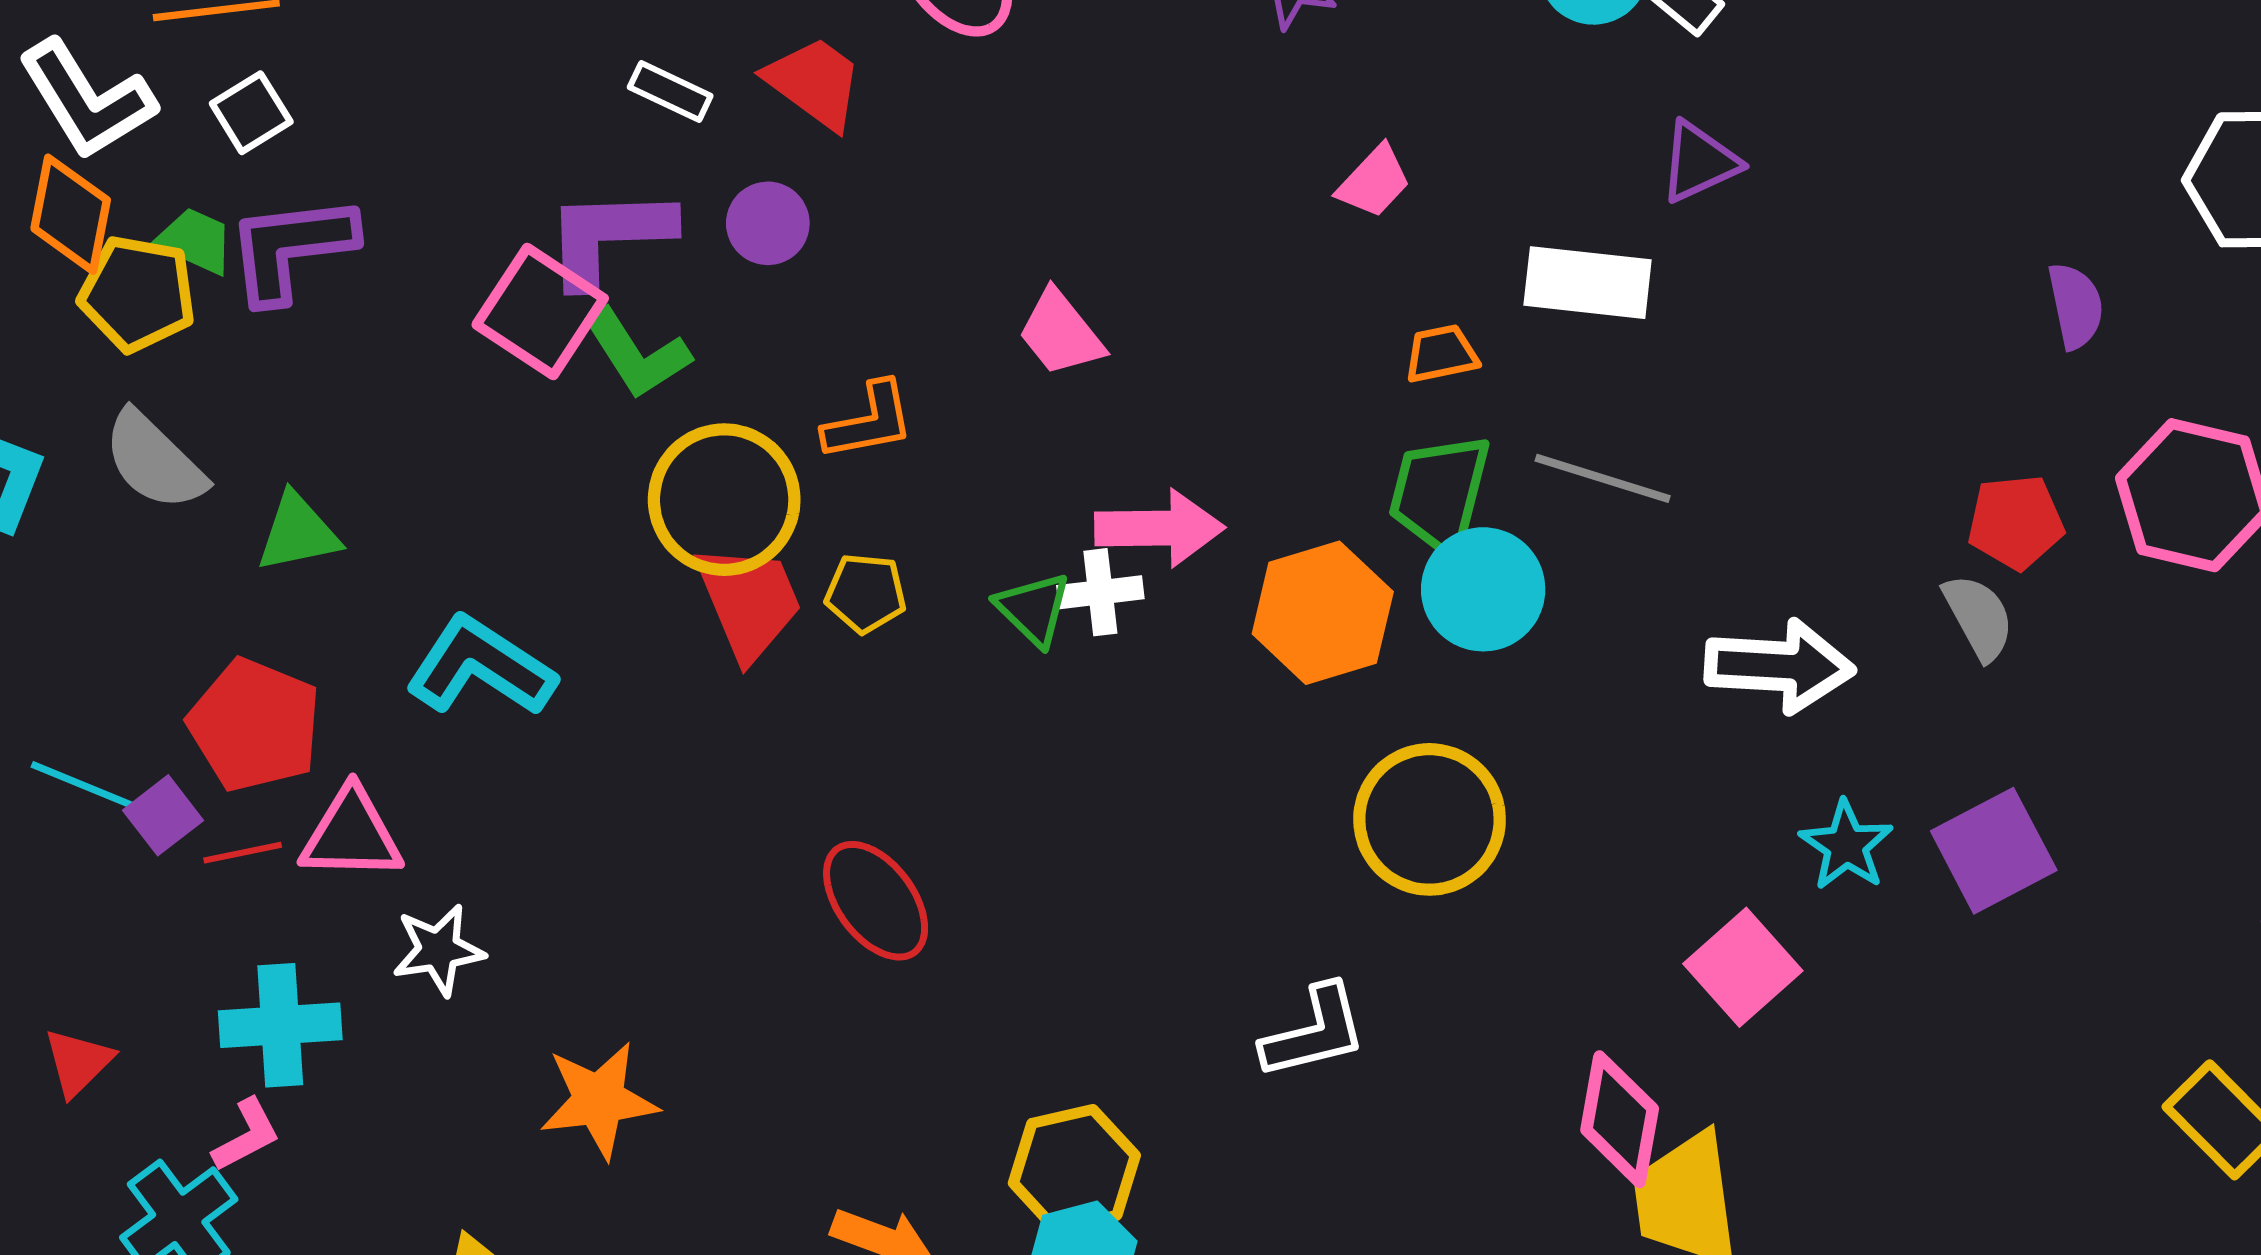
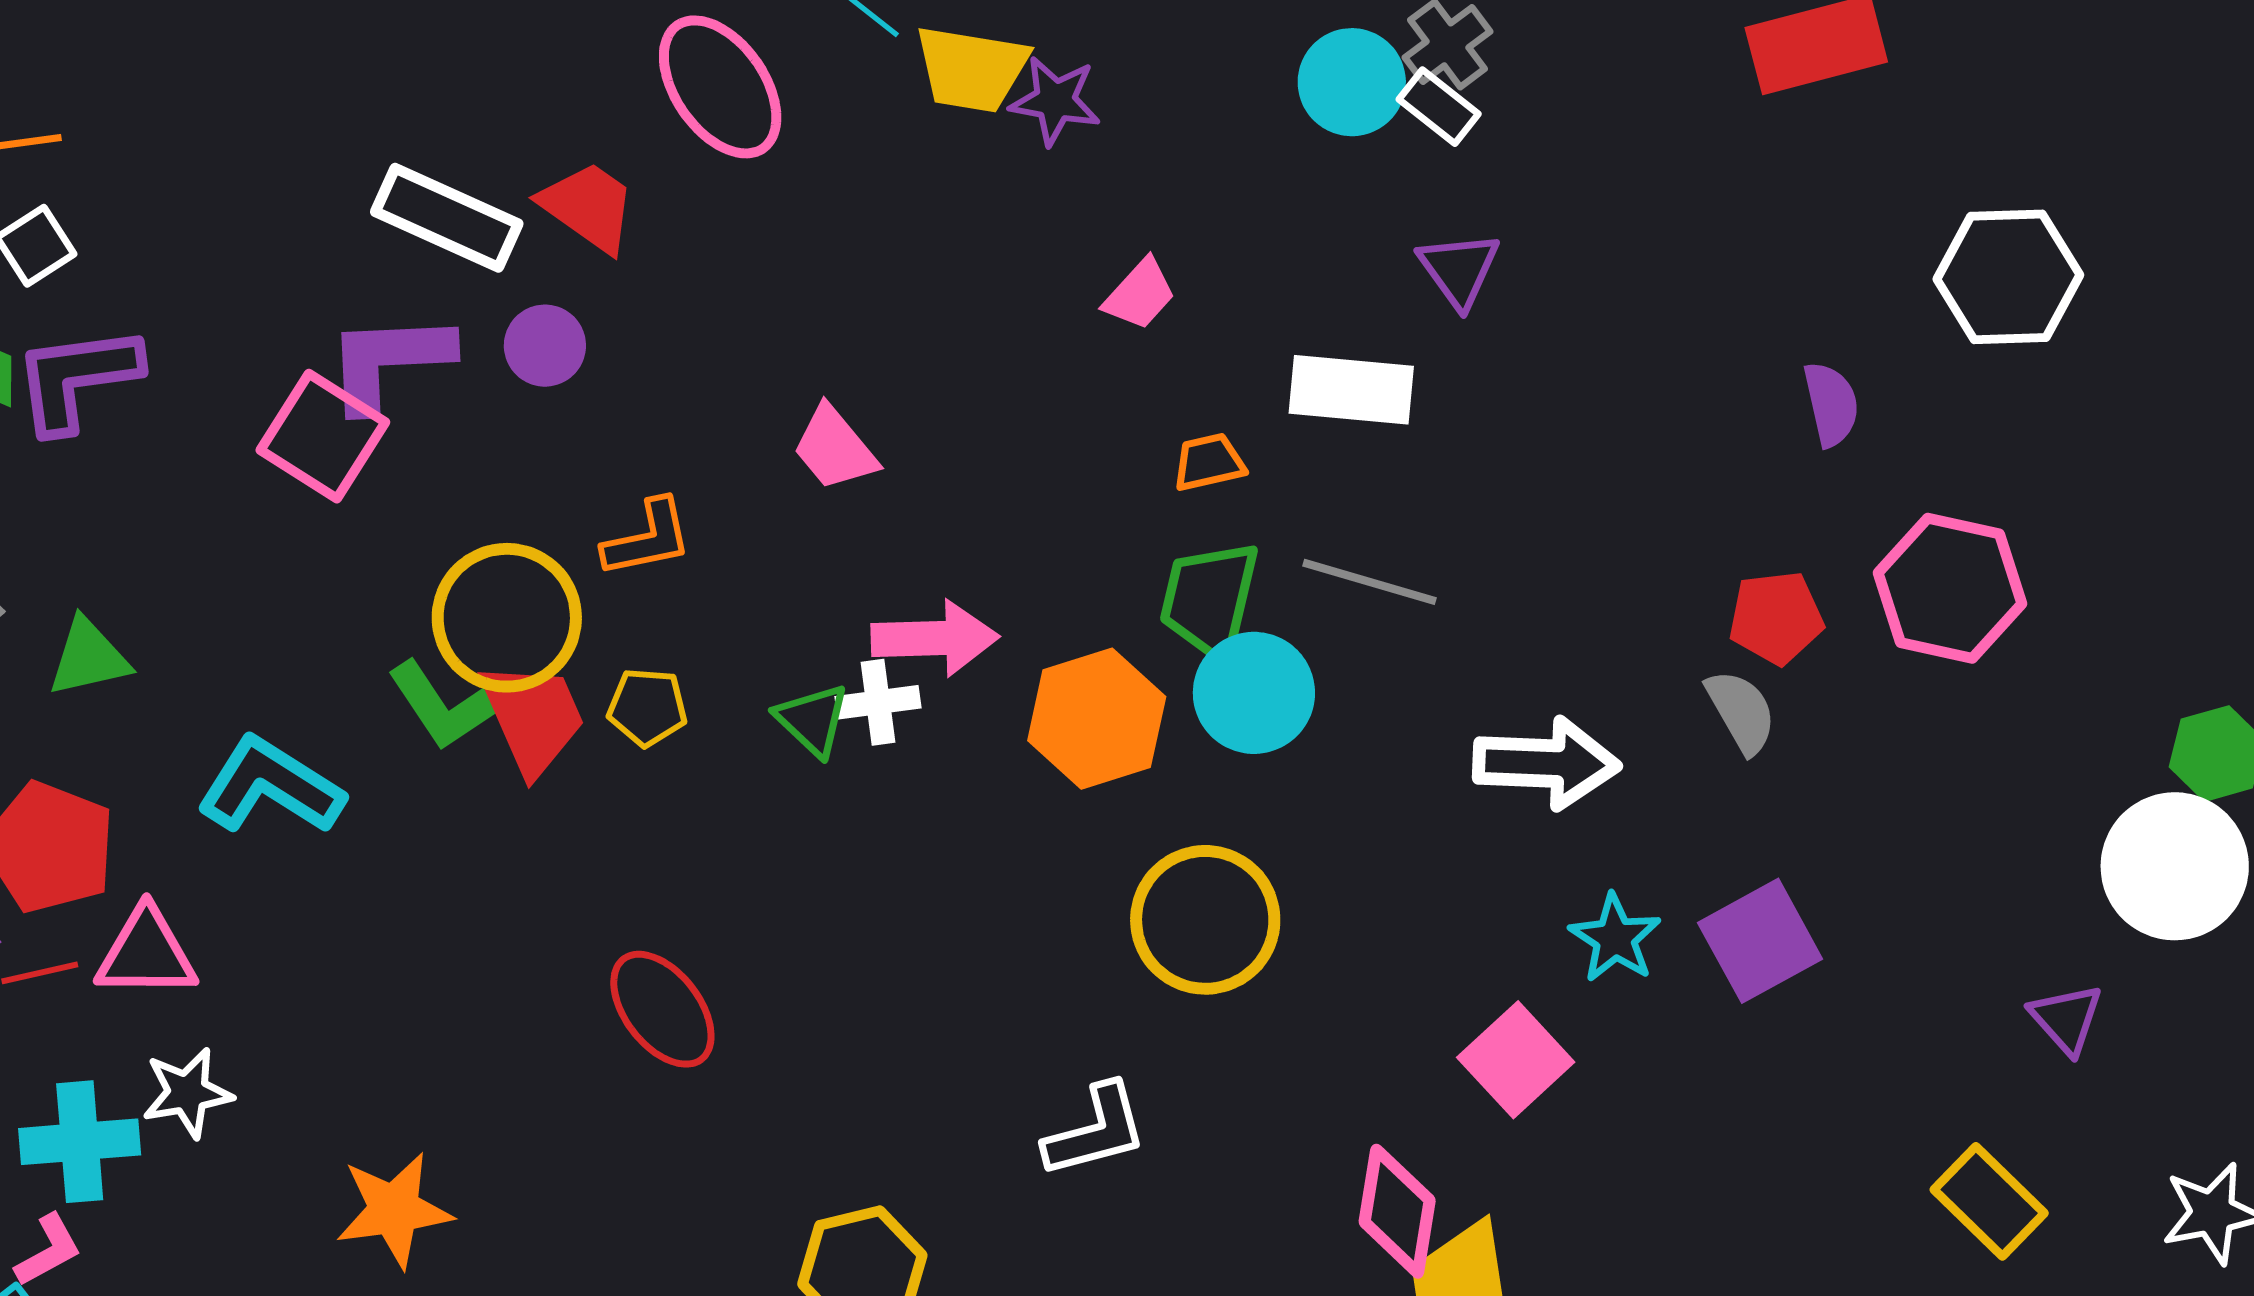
white rectangle: (670, 91) -> (447, 218), size x1.8
purple triangle: (1699, 162) -> (1459, 269), turned -40
green L-shape: (637, 354) -> (441, 706), moved
white star: (439, 950) -> (187, 1093), moved

